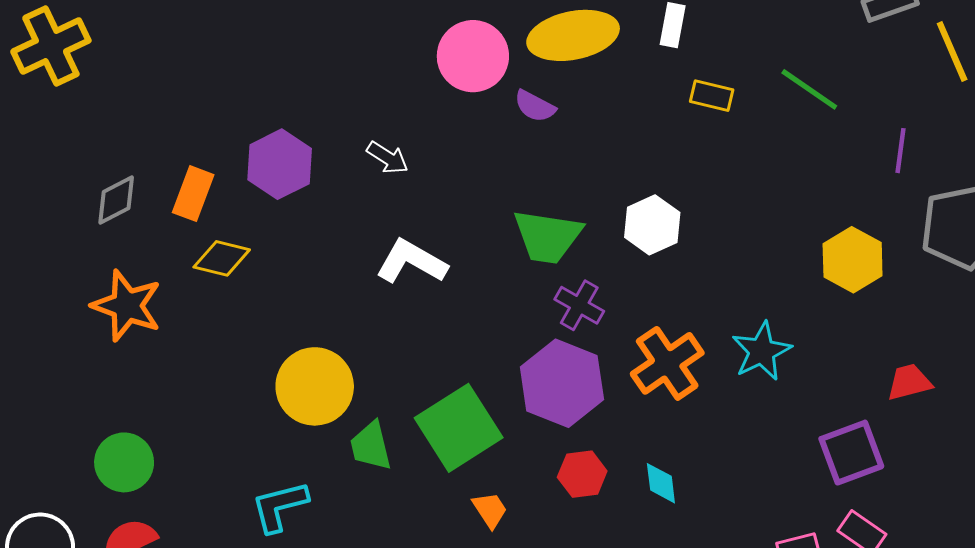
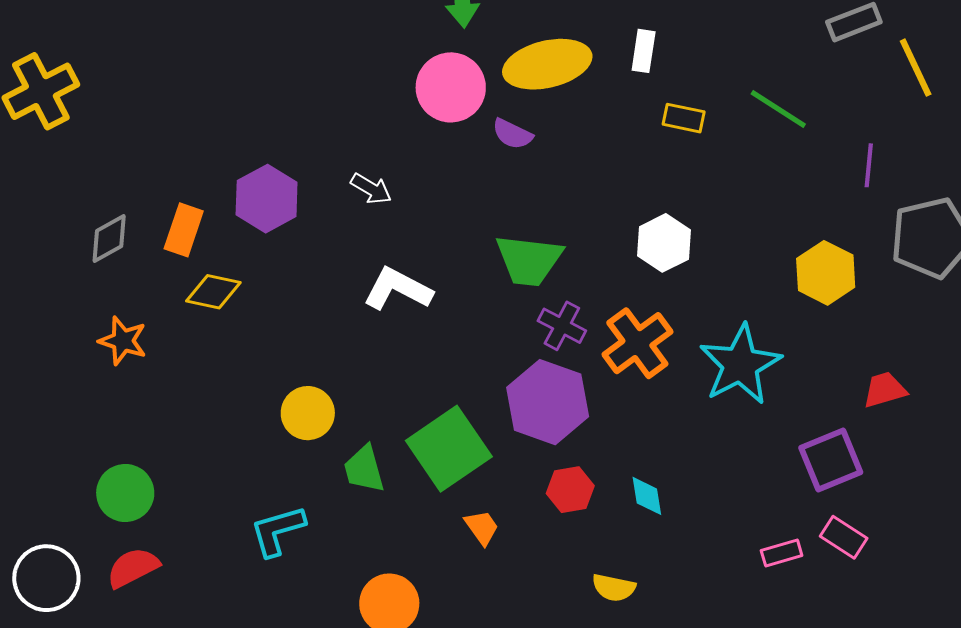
white hexagon: (652, 225) -> (664, 243), moved
orange star: (127, 306) -> (123, 341), size x0.7
cyan star: (762, 351) -> (740, 365), size x1.4
orange cross: (667, 363) -> (637, 343), moved
yellow circle: (315, 386) -> (308, 413), size x0.7

